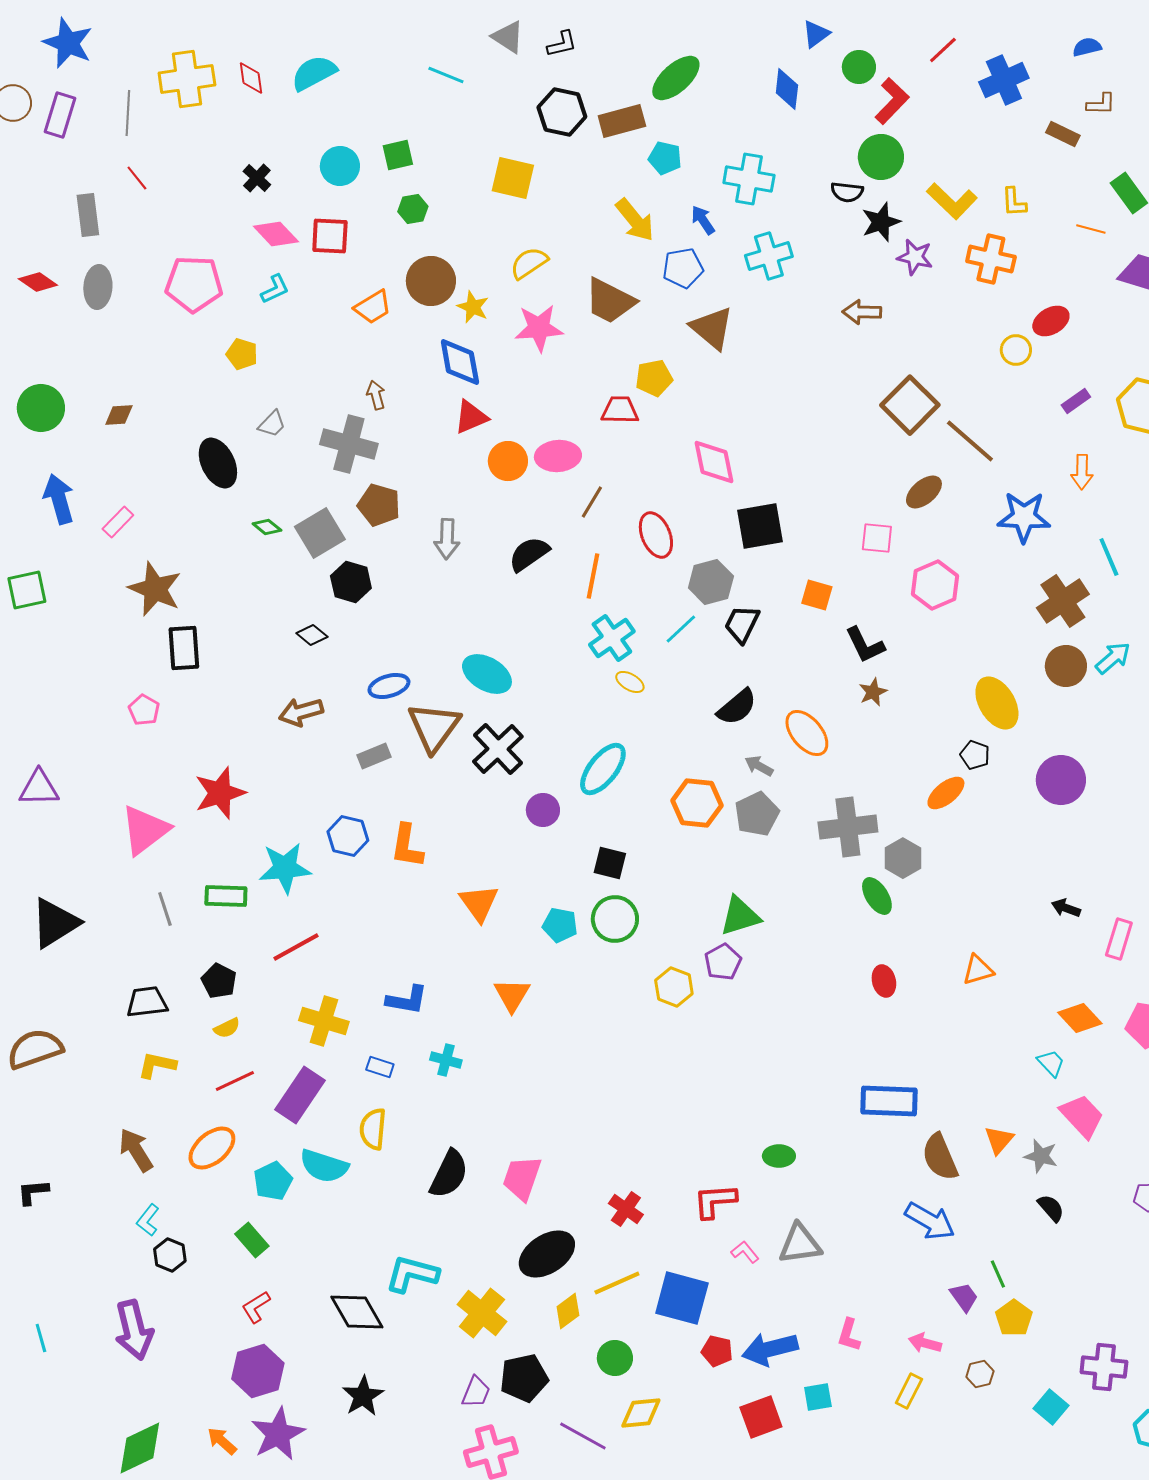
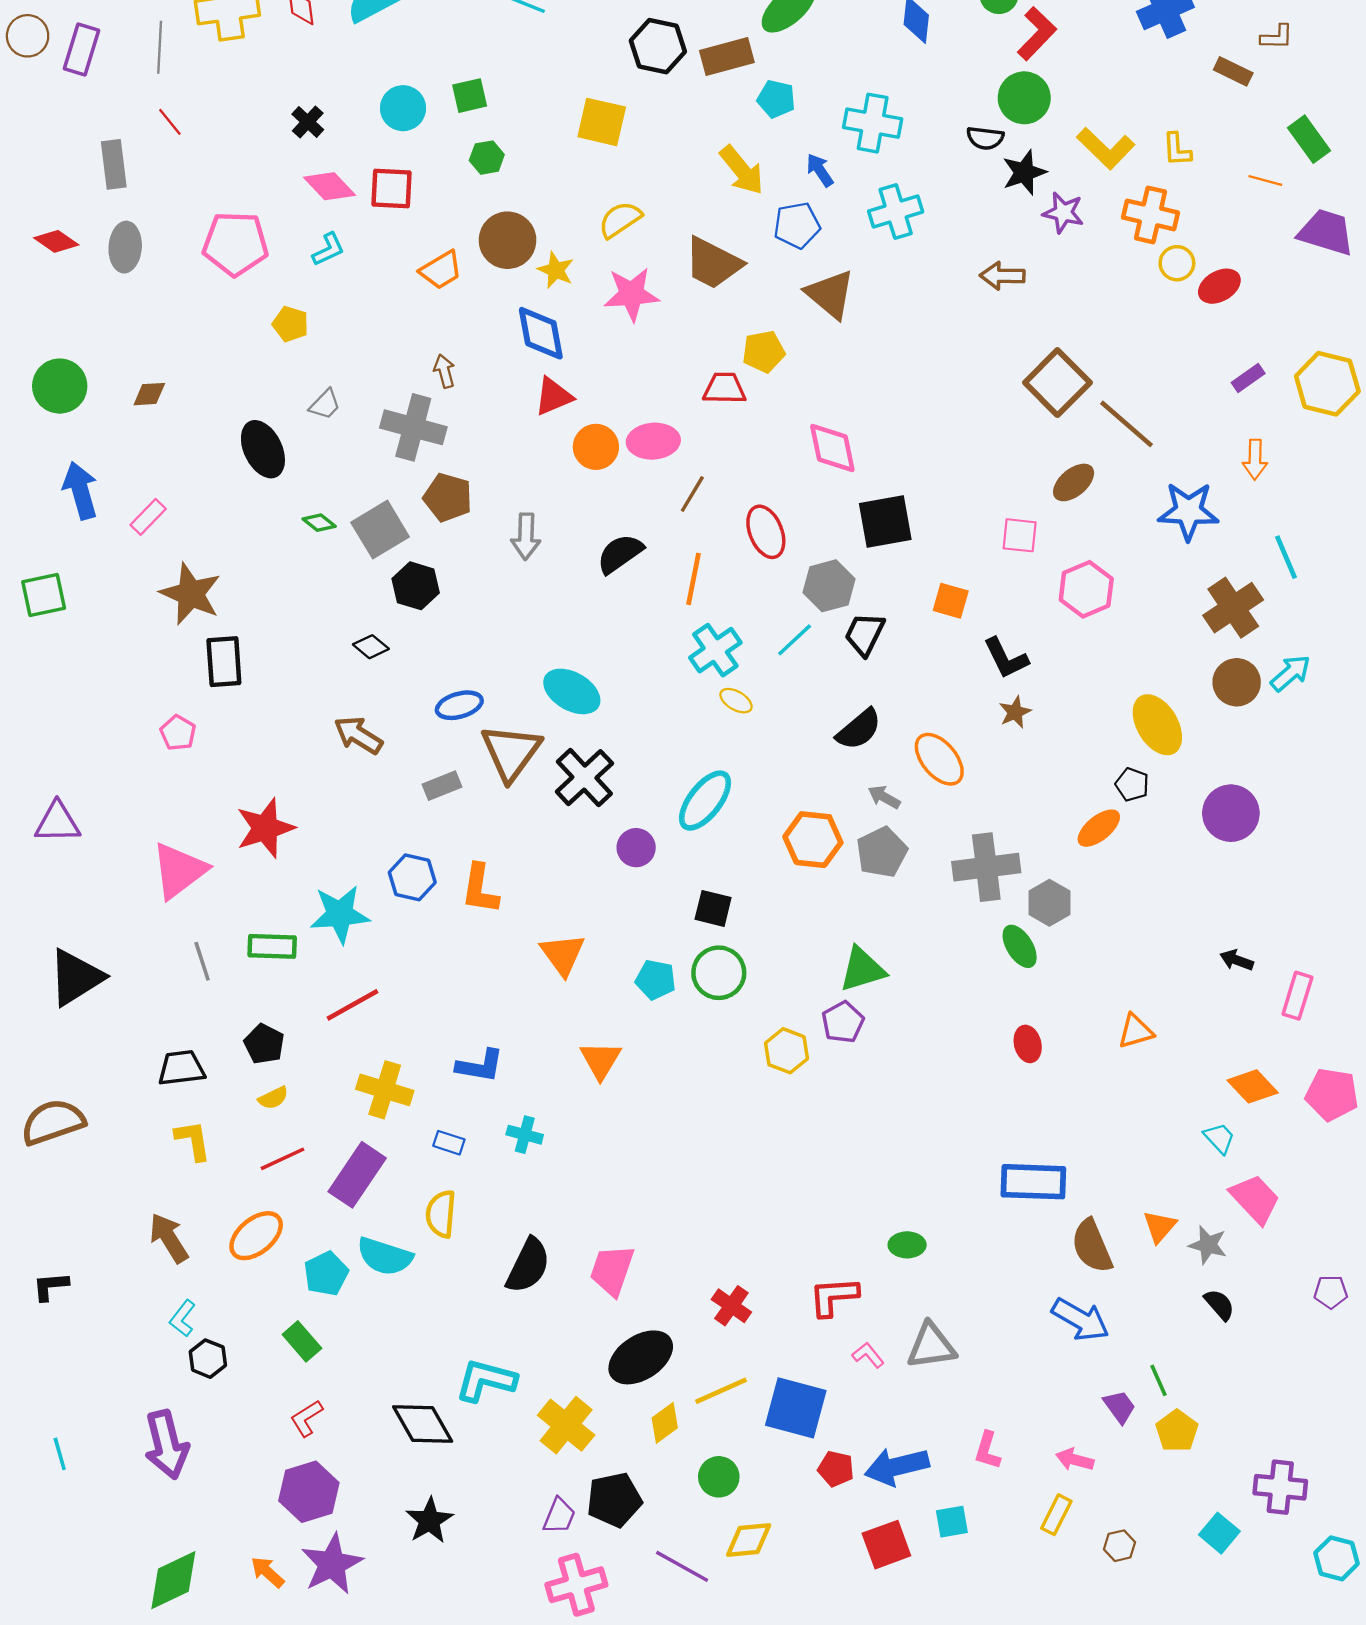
yellow circle: (1016, 350) -> (1177, 263), moved
brown arrow: (301, 712) -> (358, 735), turned 48
yellow L-shape: (157, 1065) -> (193, 1140), turned 69
brown hexagon: (980, 1374) -> (1119, 1546), moved

